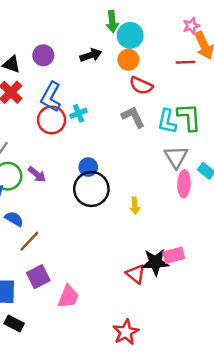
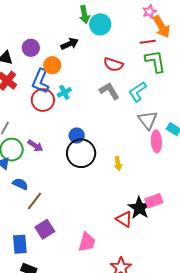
orange circle: (128, 60) -> (52, 65), moved
green L-shape: (189, 117) -> (155, 61), moved
cyan L-shape: (167, 121) -> (137, 92), turned 50
black star: (155, 262) -> (139, 208), turned -30
pink trapezoid: (68, 297) -> (87, 242), moved

